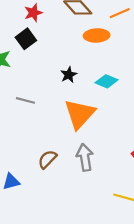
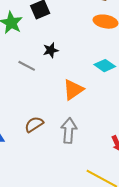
black star: (69, 75) -> (51, 50), moved
orange triangle: (80, 114) -> (73, 90), size x0.7

